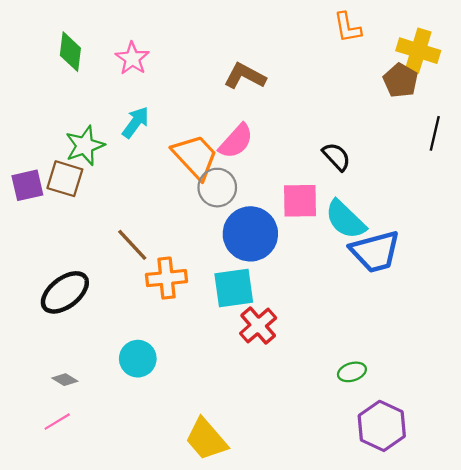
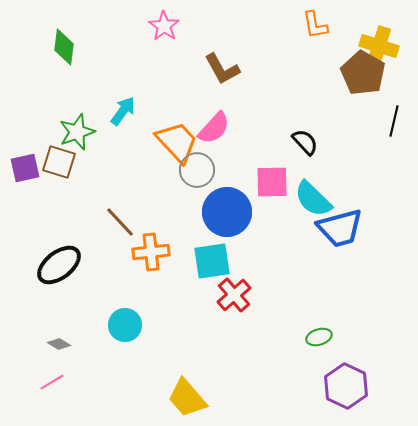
pink star: (132, 58) -> (164, 26), moved
brown L-shape: (245, 76) -> (222, 69), turned -147
brown pentagon: (401, 80) -> (363, 73), size x1.4

